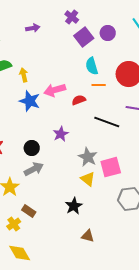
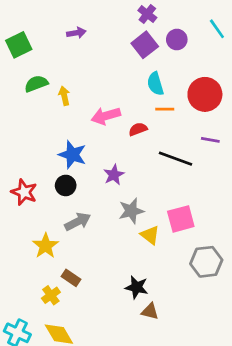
purple cross: (72, 17) -> (147, 14), moved
blue star: (30, 101) -> (72, 155), moved
black circle: (32, 148) -> (66, 185), moved
gray star: (88, 157) -> (131, 211), moved, turned 30
black star: (74, 206) -> (137, 287), moved, turned -30

